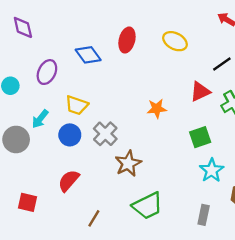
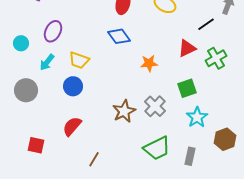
blue diamond: (88, 55) -> (119, 36), moved
cyan arrow: (40, 119) -> (47, 62), moved
gray cross: (105, 134) -> (155, 106), moved
green trapezoid: (148, 206) -> (157, 148), moved

